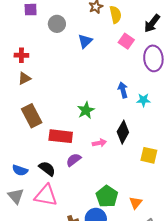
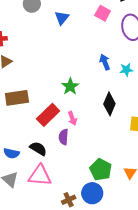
brown rectangle: (32, 116) -> (17, 98), turned -65
red rectangle: (61, 136) -> (48, 115), turned -45
pink arrow: (99, 143) -> (72, 118), moved, turned 88
purple semicircle: (74, 160) -> (64, 137), turned -42

